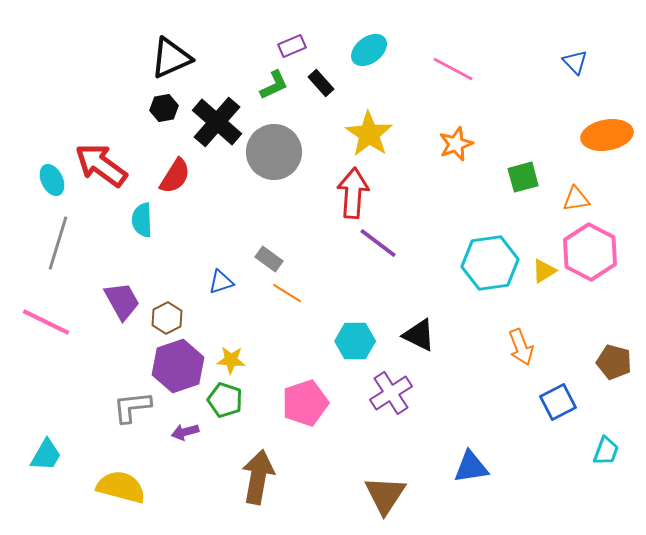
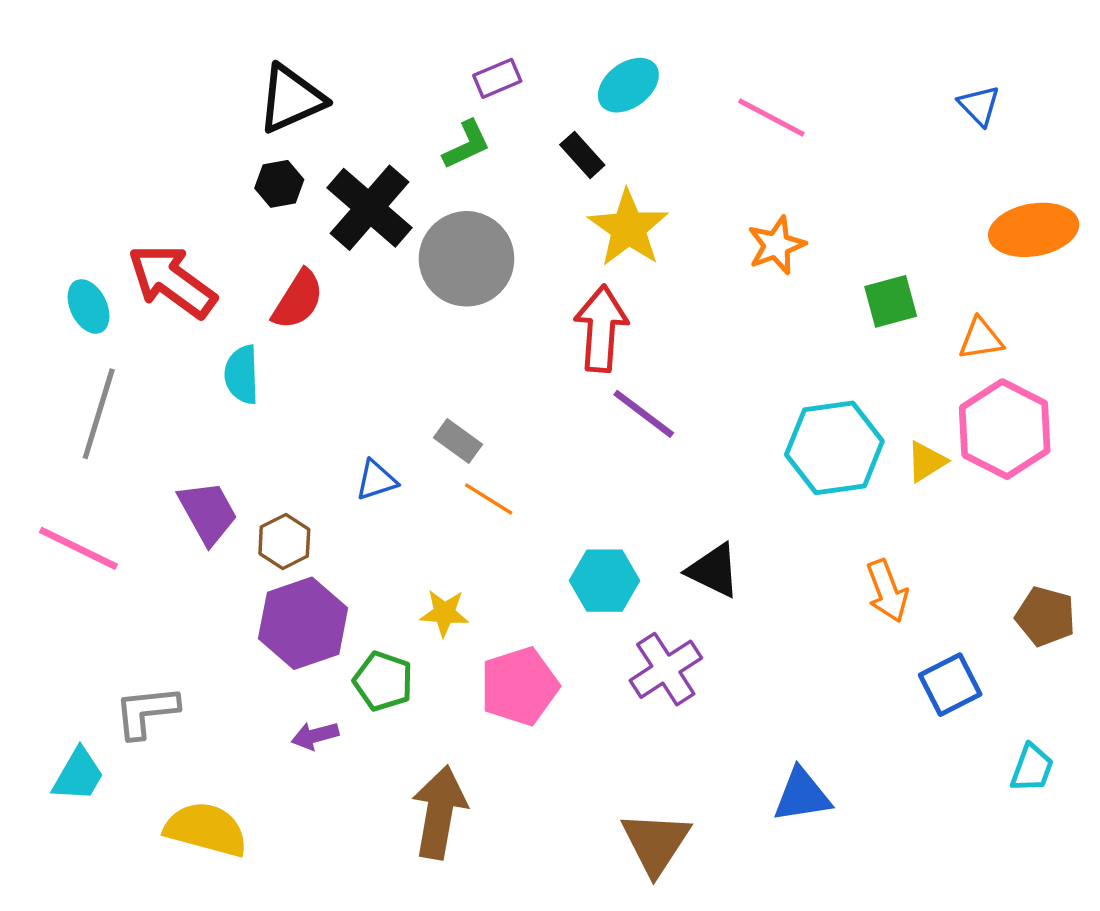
black rectangle: (321, 83) -> (582, 155), moved
yellow star: (231, 360) -> (444, 613), moved
gray L-shape: (132, 407) -> (146, 712), moved

